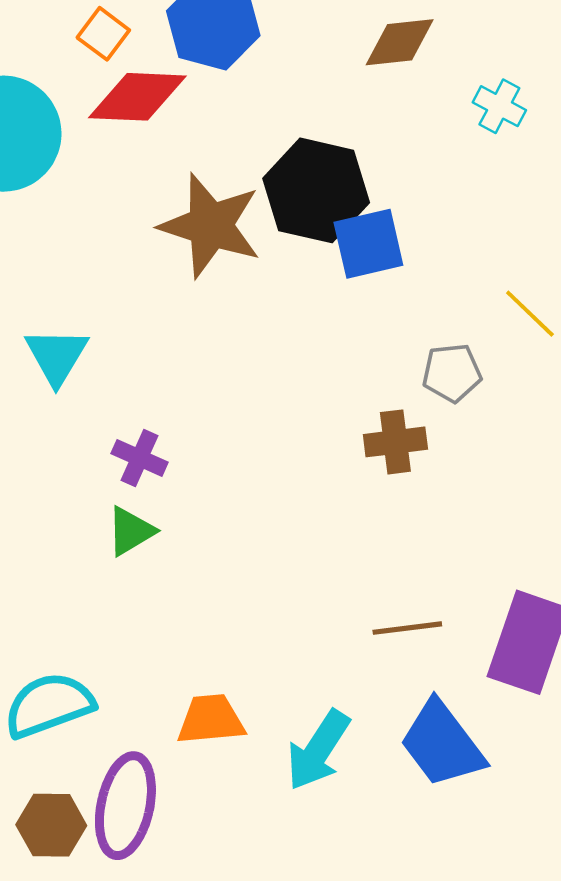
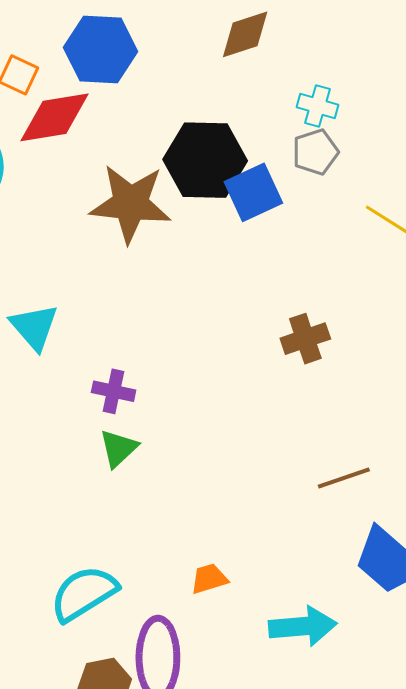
cyan cross: (499, 106) -> (317, 106), moved
gray pentagon: (452, 373) -> (315, 152), moved
orange trapezoid: (211, 719) -> (209, 579), size x0.7
cyan arrow: (318, 750) -> (303, 626), moved, turned -116

